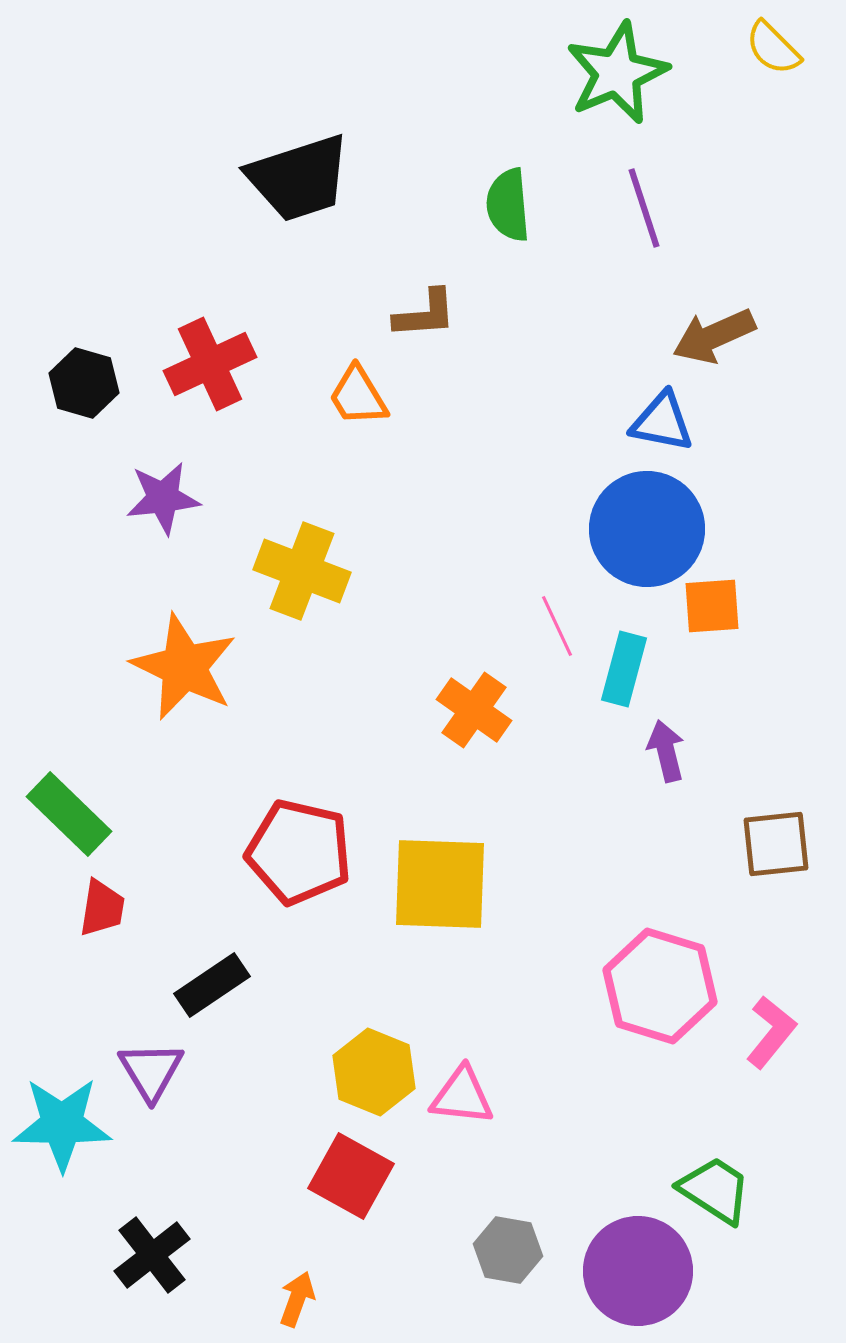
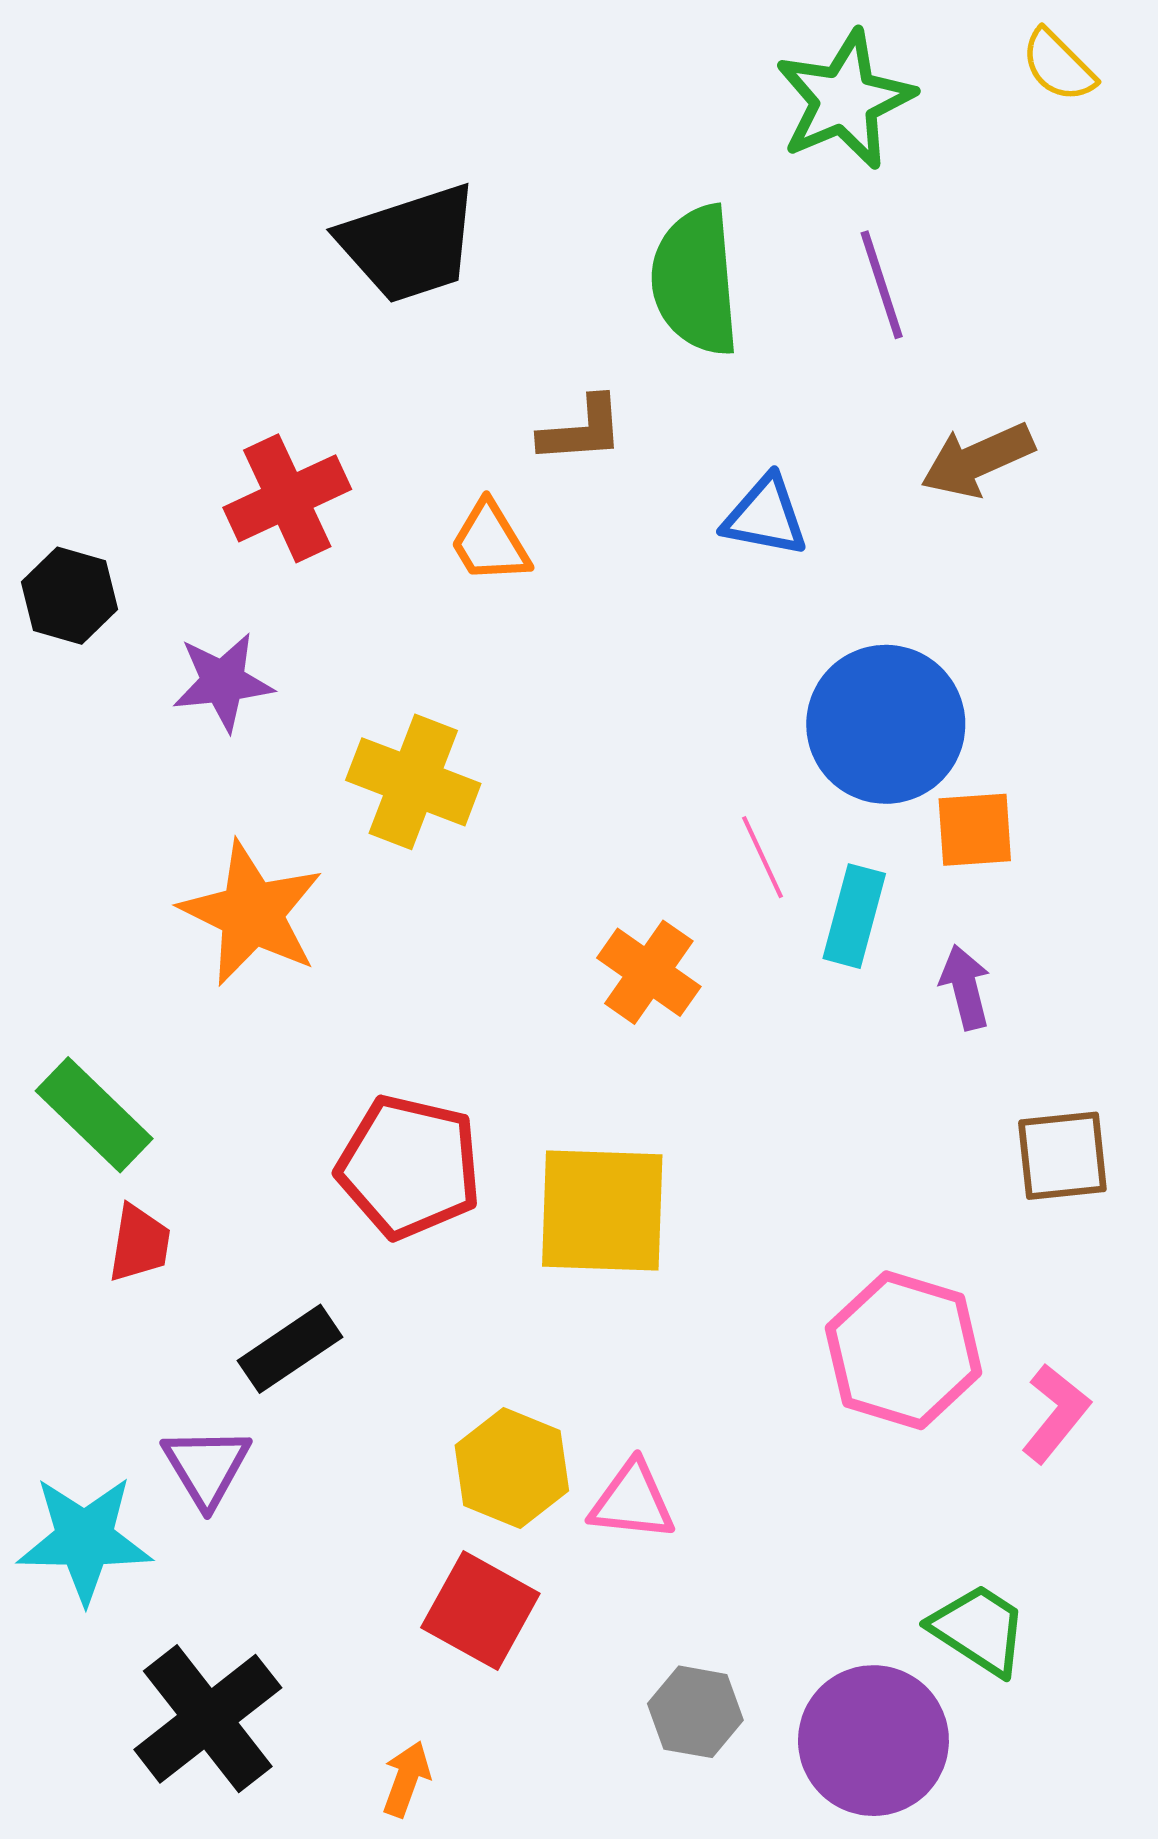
green semicircle: (508, 205) -> (695, 281), size x1.5
black hexagon: (84, 383) -> (70, 596), moved
blue triangle: (662, 422) -> (765, 516), moved
purple arrow: (666, 751) -> (965, 987), moved
black cross: (152, 1255) -> (208, 1719), size x1.4

